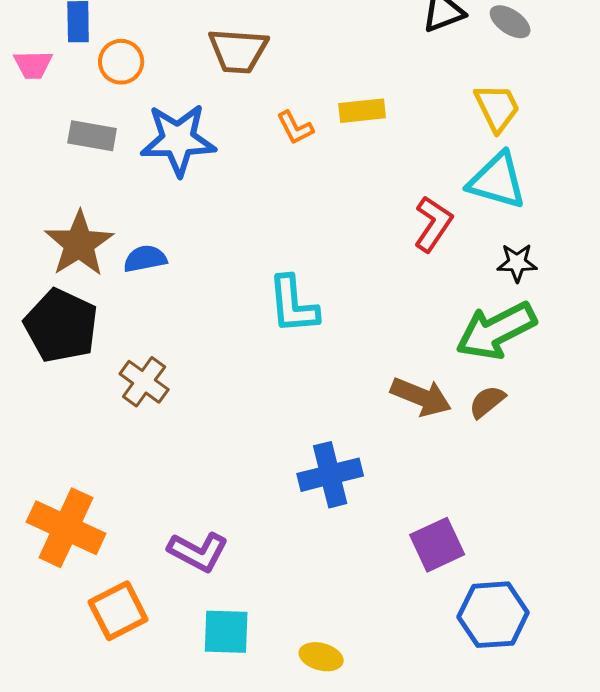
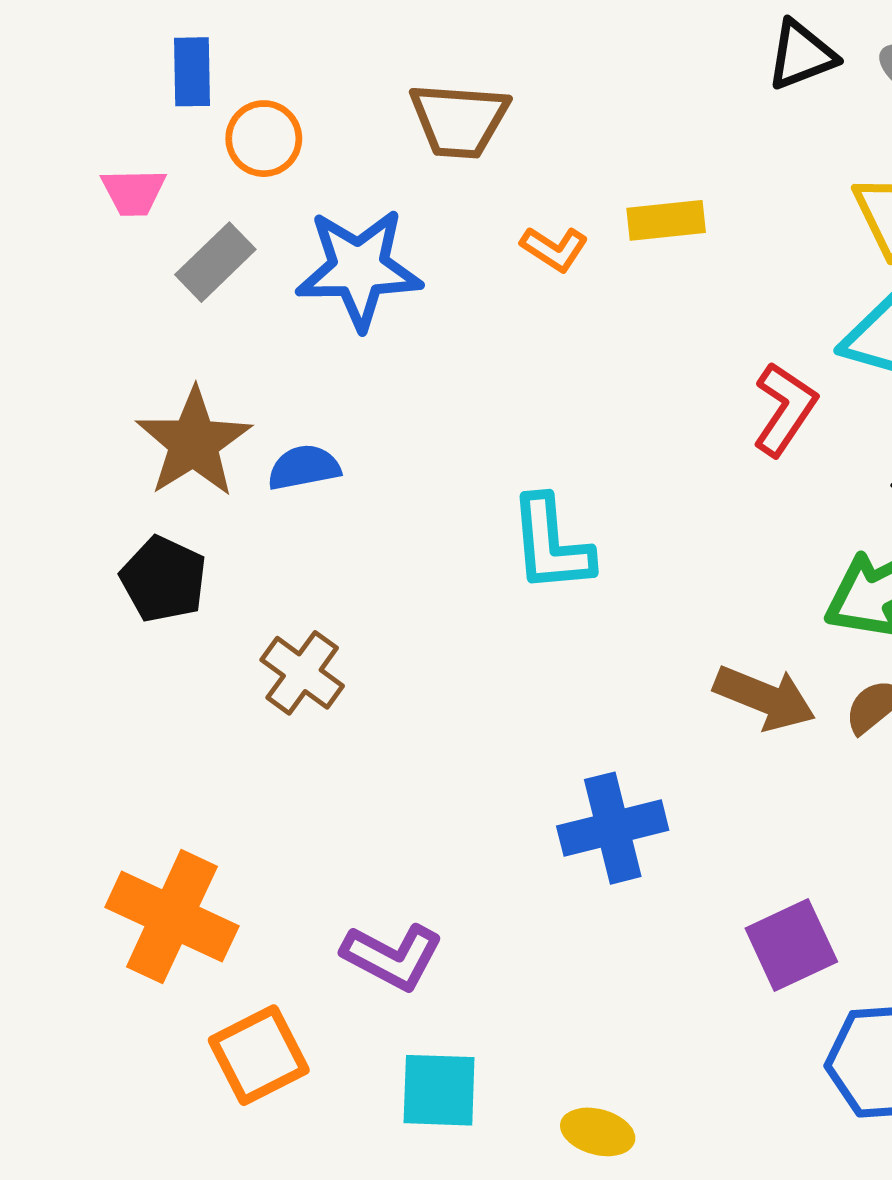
pink trapezoid: (33, 65) -> (134, 192), moved
orange L-shape: (295, 128) -> (554, 249), turned -30
gray rectangle: (92, 136) -> (215, 262), turned -54
black pentagon: (61, 326) -> (164, 579), size x0.7

